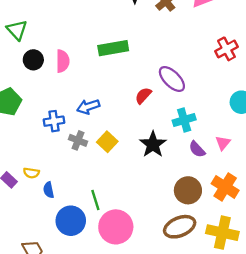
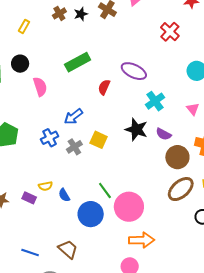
black circle: (33, 60) -> (20, 64), moved
red semicircle: (143, 96) -> (104, 87), moved
gray cross: (78, 140) -> (74, 147), turned -35
purple semicircle: (197, 149) -> (164, 134), moved

